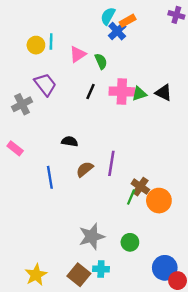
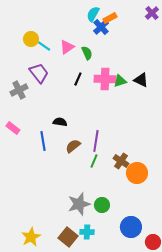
purple cross: (176, 15) -> (152, 13), turned 32
cyan line: (51, 42) -> (44, 46), moved, turned -56
blue line: (50, 177) -> (43, 141), moved
green line: (131, 197) -> (94, 161), moved
green circle: (130, 242) -> (102, 205), moved
blue circle: (165, 268) -> (131, 227), moved

